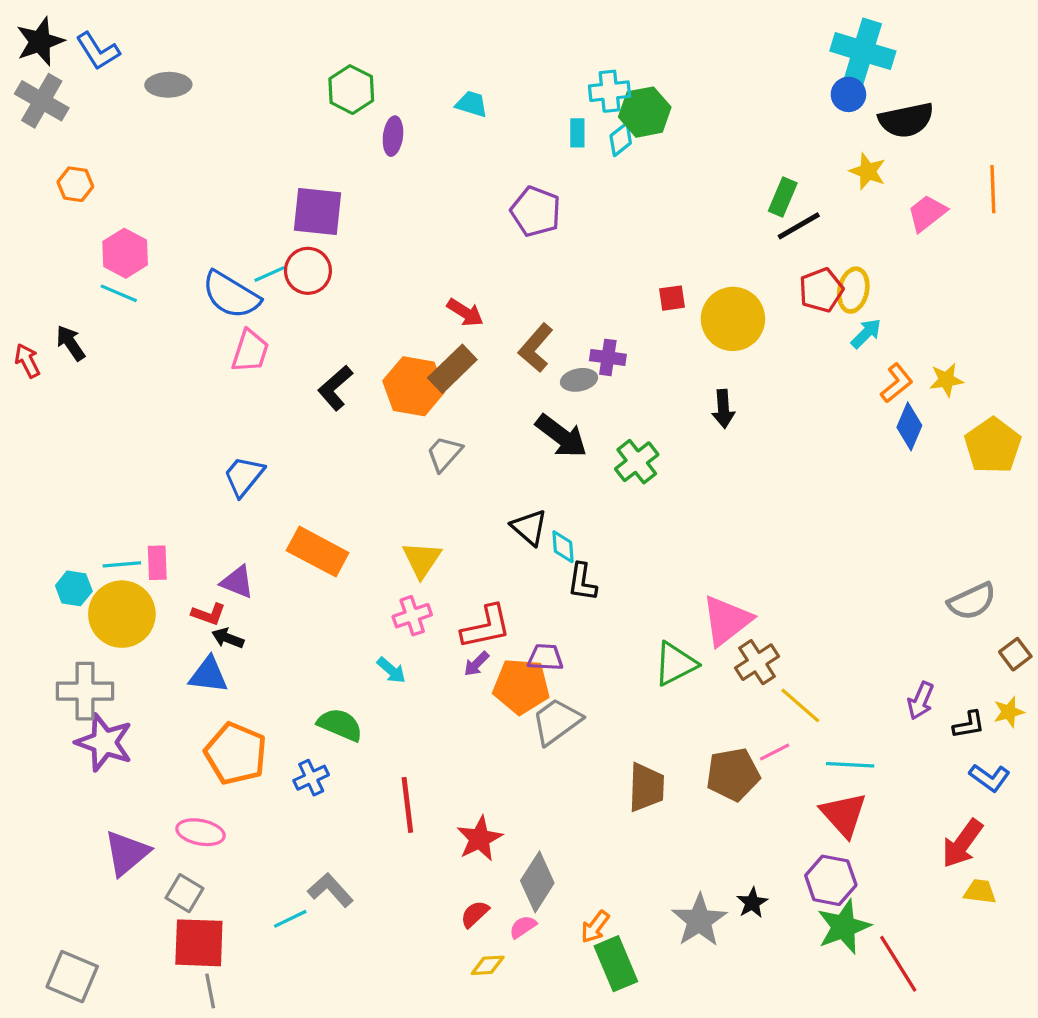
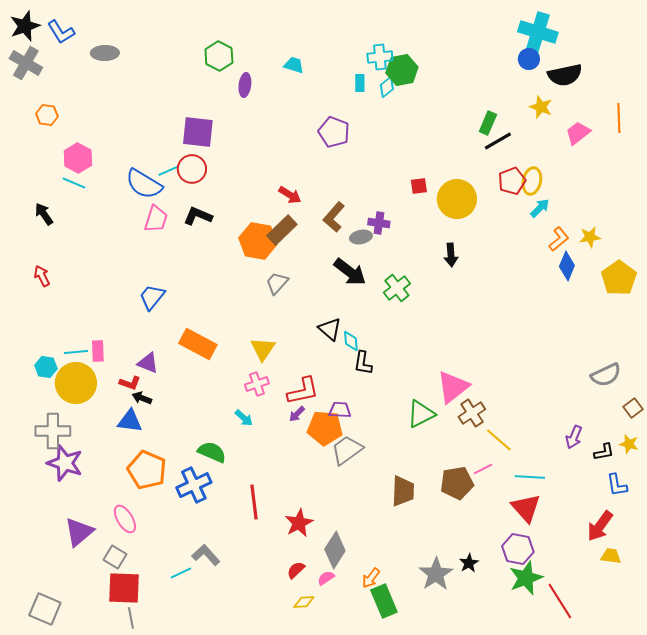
red arrow: (27, 361) -> (42, 276), moved
black L-shape: (335, 388) -> (198, 216), moved, turned 64
yellow star: (1009, 712) -> (629, 444), turned 30
blue cross: (311, 778) -> (194, 485), size x1.6
blue L-shape: (990, 778) -> (617, 485), turned 45
pink ellipse: (200, 832) -> (125, 519), turned 48

